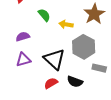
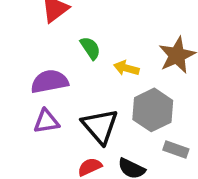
purple semicircle: (23, 37) -> (49, 81), size x1.5

